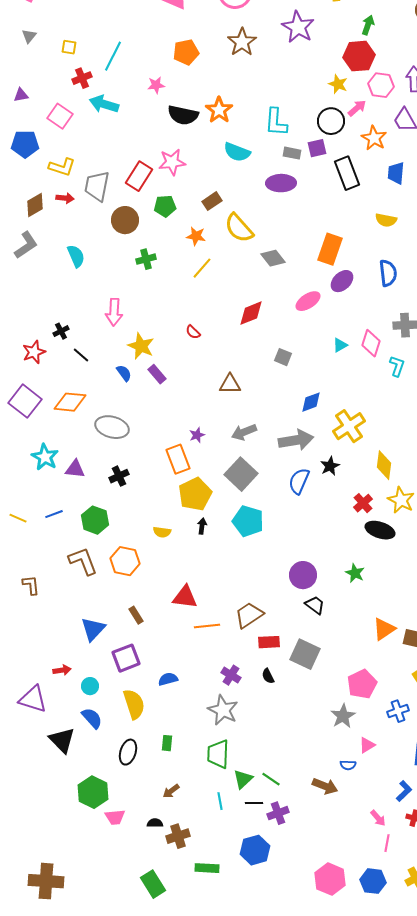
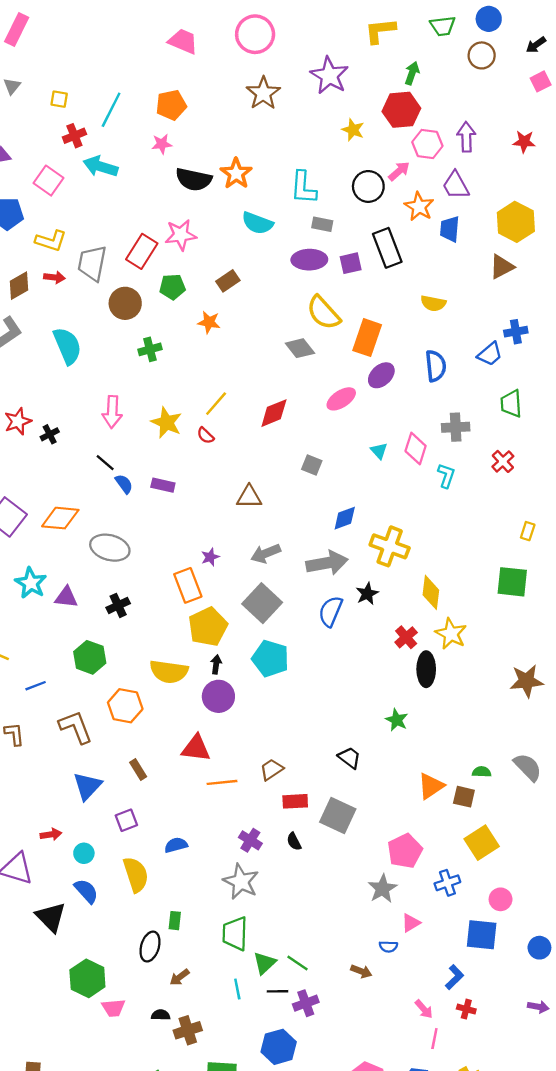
orange pentagon: (186, 52) -> (171, 105), moved
yellow star: (338, 84) -> (353, 130), moved
purple square: (317, 148) -> (351, 263), moved
blue trapezoid: (396, 173) -> (450, 229), moved
yellow semicircle: (239, 228) -> (323, 313), moved
cyan semicircle: (76, 256) -> (67, 346), size x1.4
yellow line: (202, 268) -> (216, 404), moved
cyan triangle: (340, 345) -> (379, 451), turned -42
yellow star: (141, 346) -> (167, 423), moved
red star: (34, 352) -> (18, 421), moved
black line: (81, 355) -> (105, 463), moved
purple rectangle: (157, 374) -> (163, 485), turned -36
yellow cross: (349, 426) -> (390, 546), turned -36
blue line: (54, 514) -> (36, 686), moved
black ellipse: (380, 530) -> (426, 669), turned 72
yellow semicircle: (162, 532) -> (169, 672), size x1.8
brown L-shape: (83, 561) -> (76, 727), moved
purple circle: (303, 575) -> (218, 696), moved
brown trapezoid: (249, 615) -> (272, 769), size x0.7
purple square: (126, 658) -> (126, 820), size x0.7
black ellipse: (128, 752) -> (150, 947), moved
brown arrow: (325, 786) -> (361, 971), size x0.7

